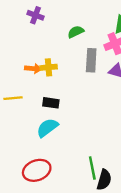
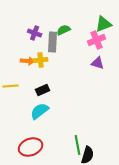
purple cross: (36, 15) -> (35, 33), moved
gray rectangle: (91, 60) -> (53, 42), moved
black rectangle: (51, 103) -> (43, 90), turned -32

